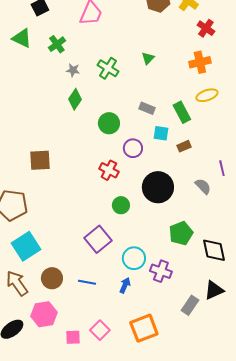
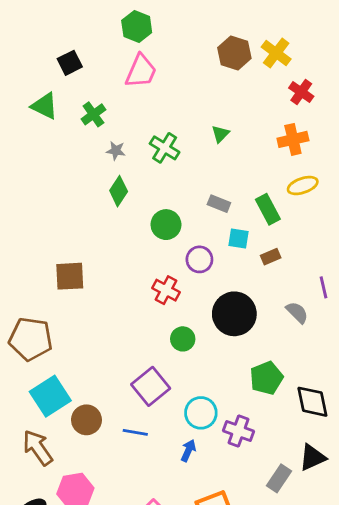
brown circle: (52, 278) -> (86, 420), moved
blue line: (87, 282) -> (135, 432), moved

